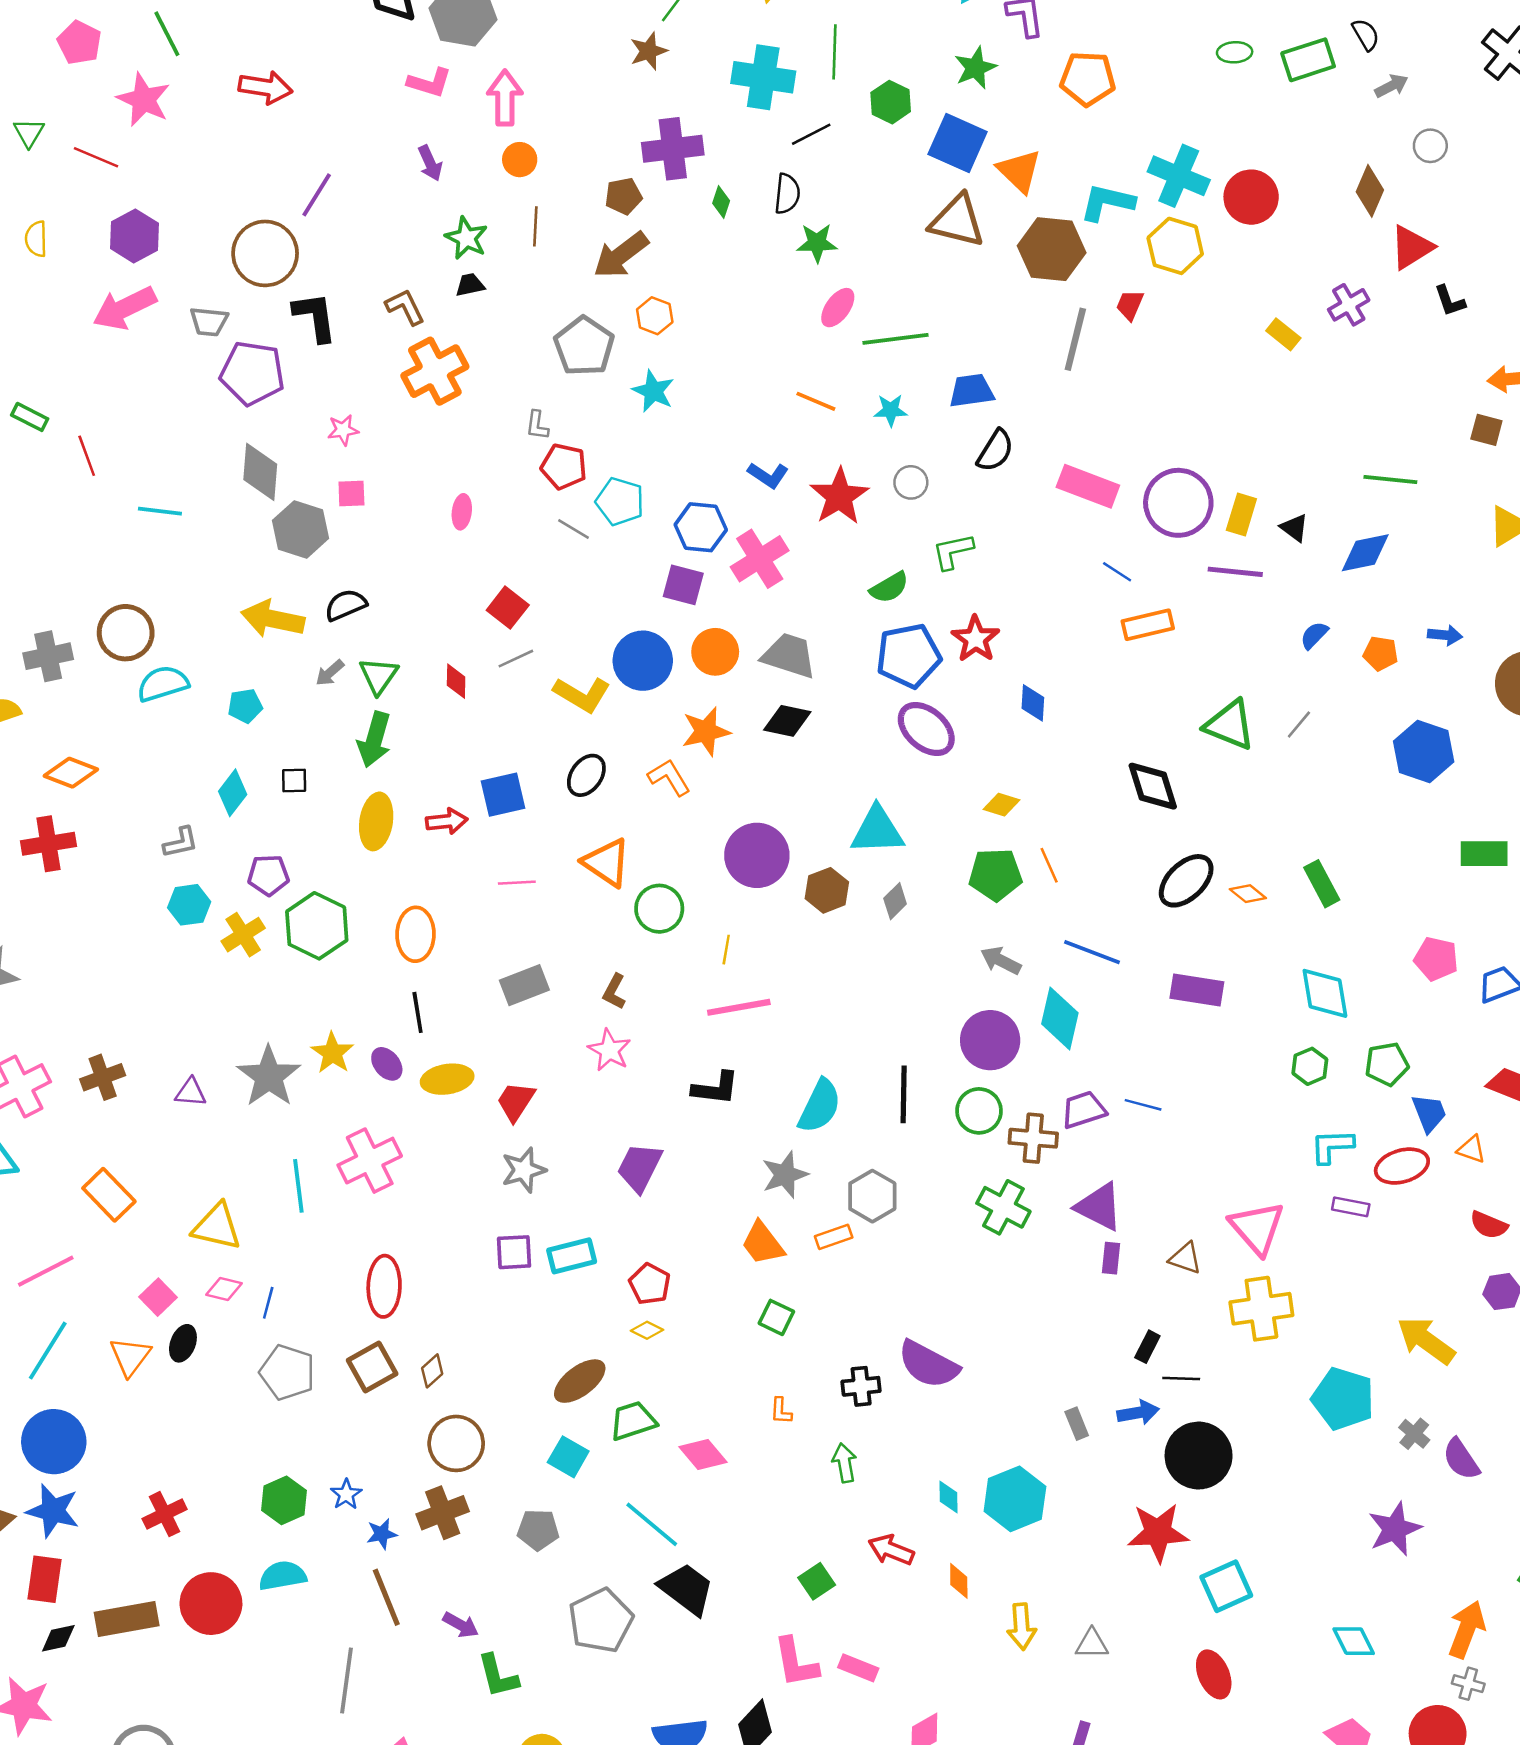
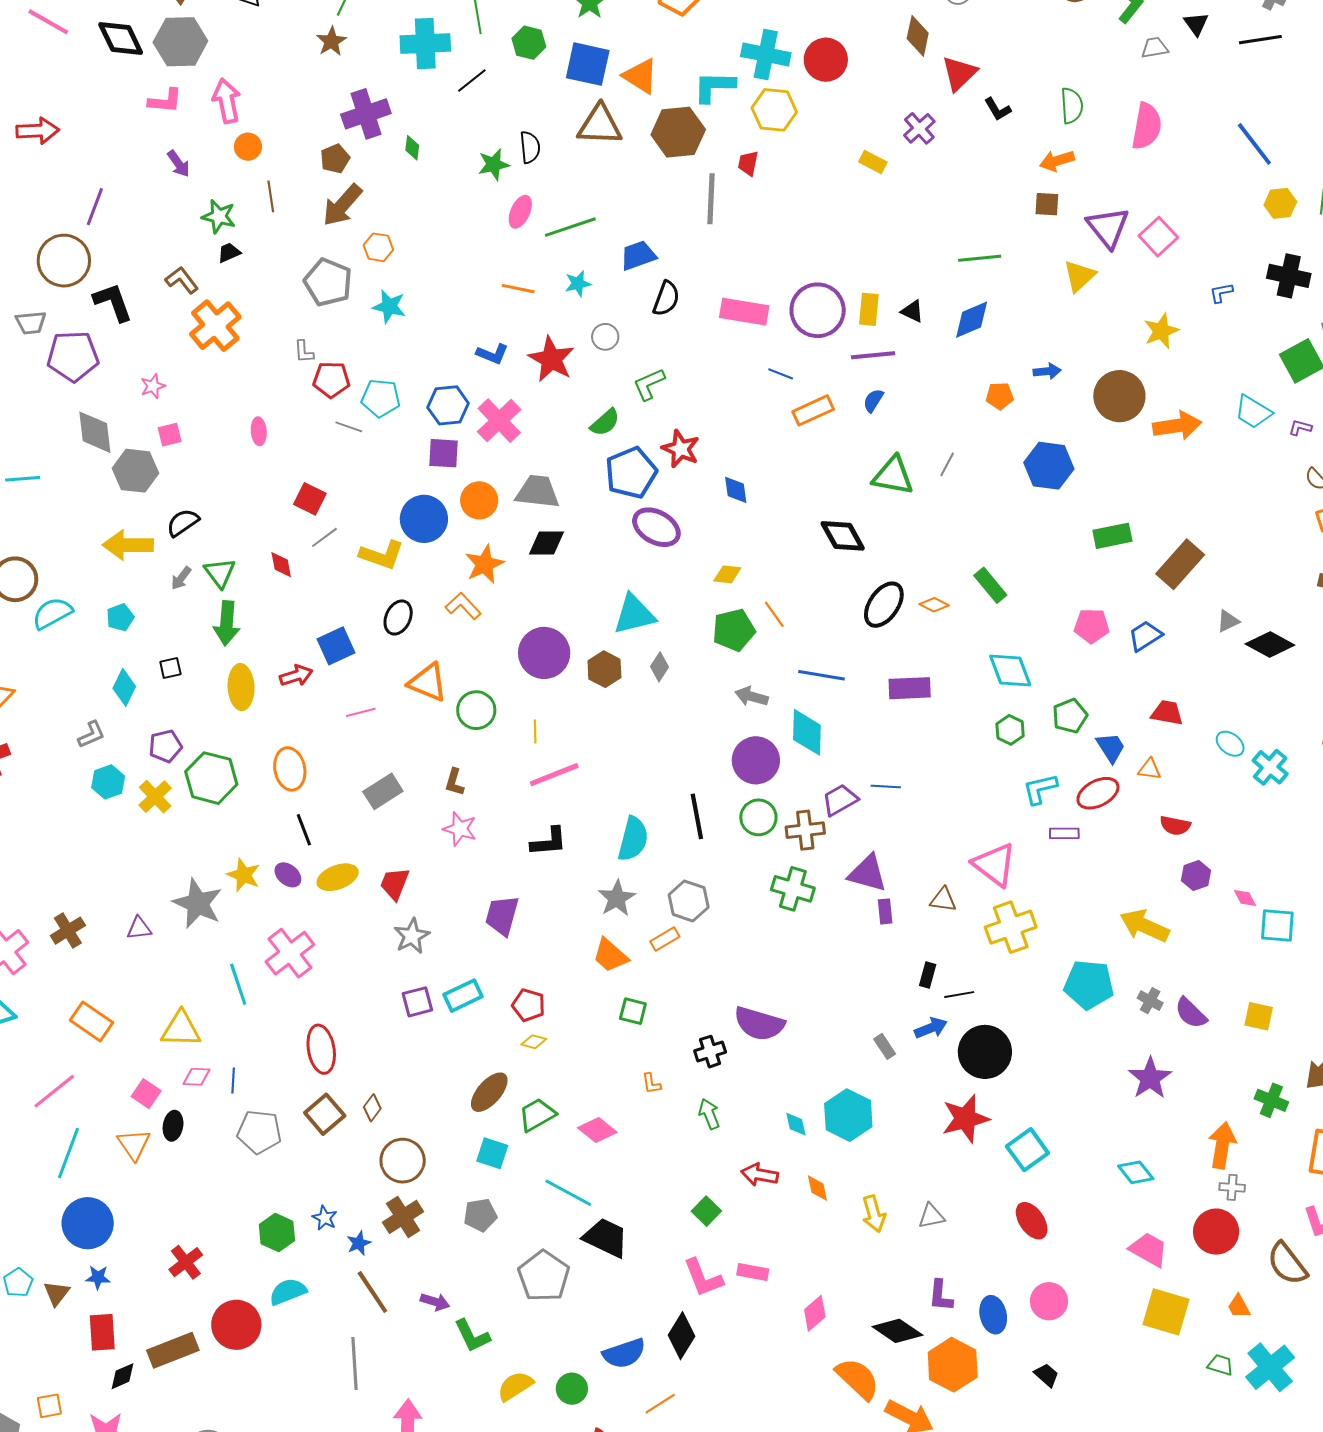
black semicircle: (787, 194) -> (530, 147), moved
blue semicircle: (1314, 635) -> (873, 400), moved
blue star: (53, 1511) -> (98, 1277), size x0.6

